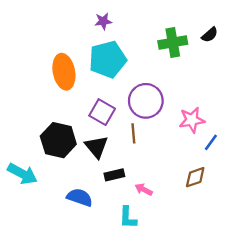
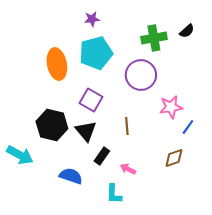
purple circle: (146, 101) -> (141, 75), moved
brown line: (133, 133) -> (127, 126), moved
black rectangle: (114, 175) -> (102, 156), turned -42

